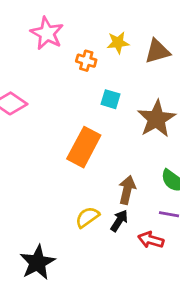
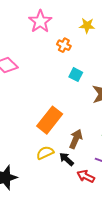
yellow star: (118, 43) -> (87, 26), moved
orange rectangle: (84, 147) -> (50, 120), moved
black arrow: (119, 221) -> (67, 159), turned -91

